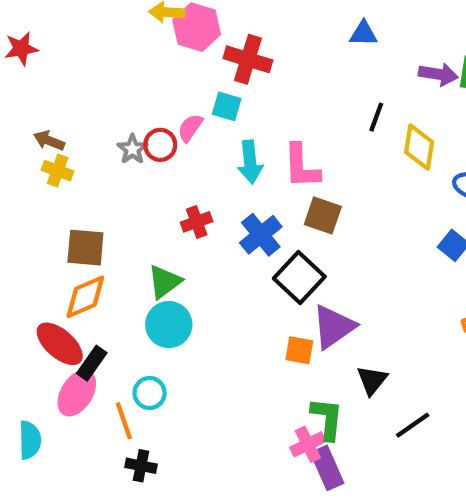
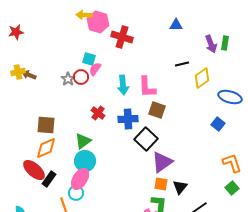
purple arrow: (438, 74) -> (211, 44), turned 60
cyan square: (227, 106) -> (89, 59), moved
black line: (376, 117) -> (182, 64), turned 56
yellow diamond: (419, 147) -> (202, 78), turned 45
yellow cross: (58, 171) -> (18, 72), moved, turned -32
red cross: (197, 222) -> (98, 113), turned -32
blue cross: (261, 235) -> (128, 119), turned 36
orange square: (299, 350) -> (161, 184), moved
pink ellipse: (77, 393) -> (80, 179), moved

